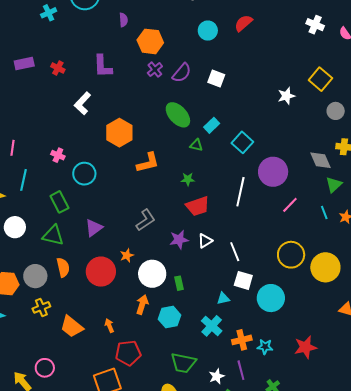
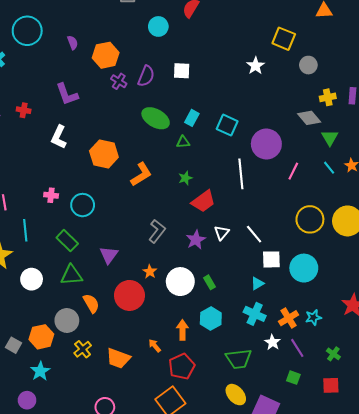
orange arrow: (142, 305) -> (182, 330), moved
white star: (217, 376) -> (272, 342), moved

